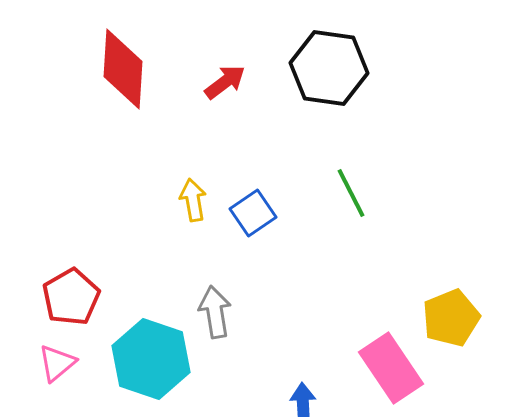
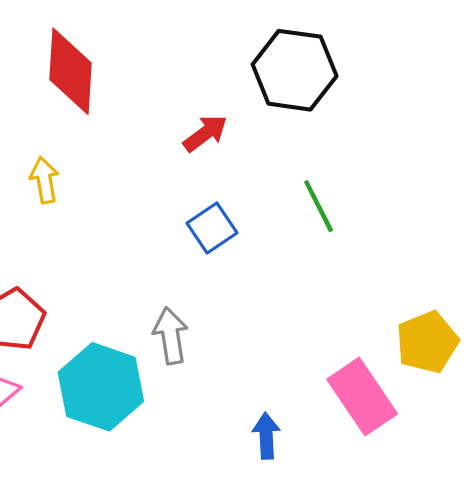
red arrow: (225, 82) -> (205, 133), moved
yellow arrow: (193, 200) -> (44, 180), moved

